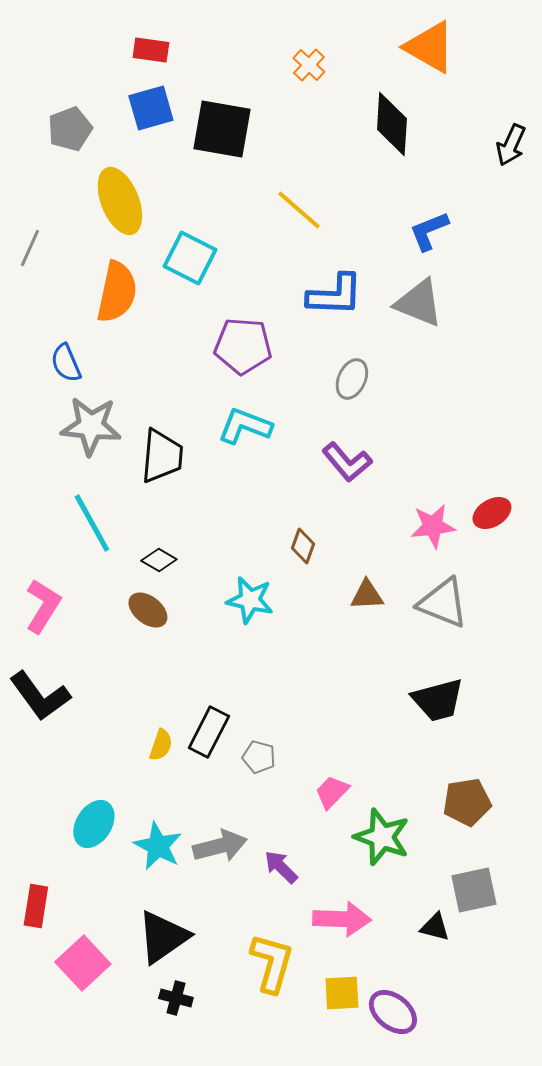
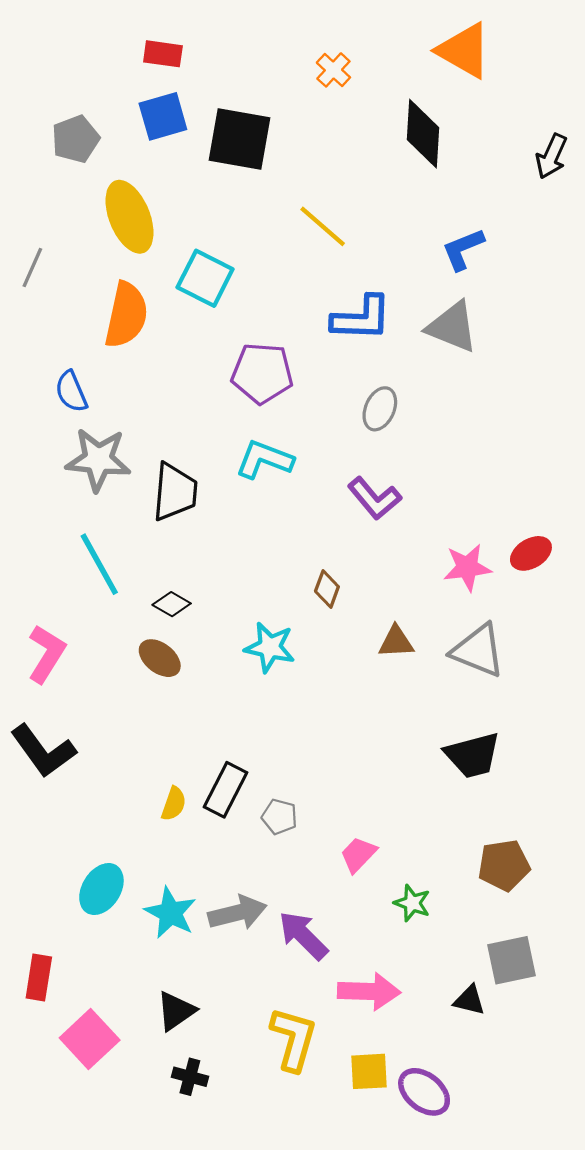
green star: (382, 837) -> (412, 903), size x0.6
purple arrow: (281, 867) -> (303, 935), size x1.4
black triangle: (163, 937) -> (176, 1011), size x0.7

